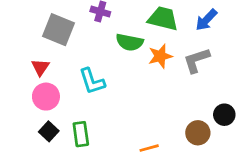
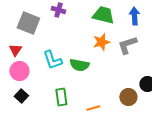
blue arrow: (206, 20) -> (134, 16), turned 132
green semicircle: (130, 42) -> (79, 65), moved
green rectangle: (81, 134) -> (61, 97), moved

